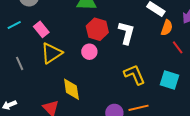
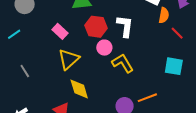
pink rectangle: (41, 29) -> (60, 31), moved
pink circle: (89, 52) -> (104, 48), moved
yellow triangle: (51, 53) -> (69, 59), moved
yellow L-shape: (134, 75) -> (123, 63), moved

